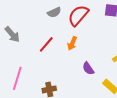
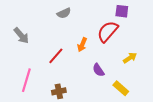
red semicircle: (78, 15) -> (108, 31), moved
red line: (46, 44) -> (56, 56), moved

